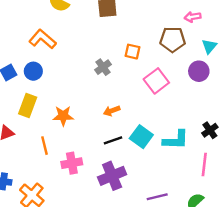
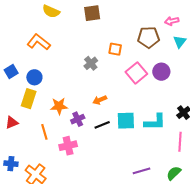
pink arrow: (193, 17) -> (172, 21), moved
blue circle: (33, 71) -> (34, 77), moved
purple circle: (199, 71) -> (161, 72), moved
cyan square: (141, 137) -> (126, 121), turned -36
purple cross: (112, 176) -> (78, 119), moved, size x0.6

